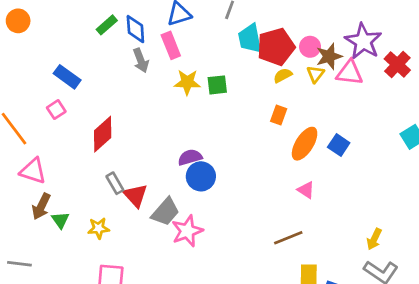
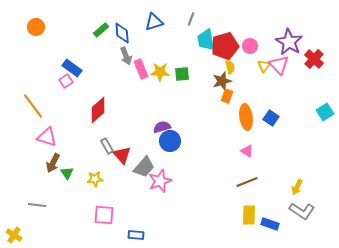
pink rectangle: (171, 45) -> (141, 69), moved
brown star: (329, 56) -> (222, 81), moved
pink triangle: (350, 73) -> (279, 65), turned 40
yellow triangle: (315, 74) -> (264, 66), moved
yellow semicircle: (283, 75) -> (230, 67), turned 104
pink square: (56, 110) -> (66, 81), moved
orange ellipse: (305, 144) -> (246, 117), turned -40
brown line: (288, 238) -> (247, 182), moved

